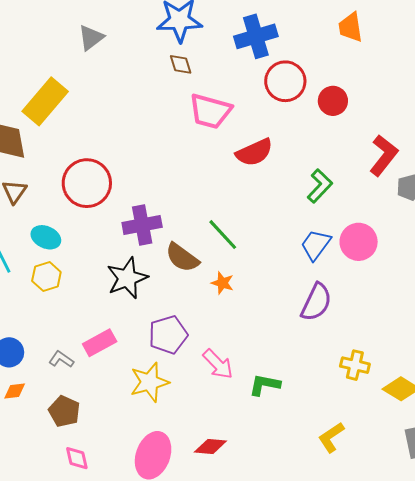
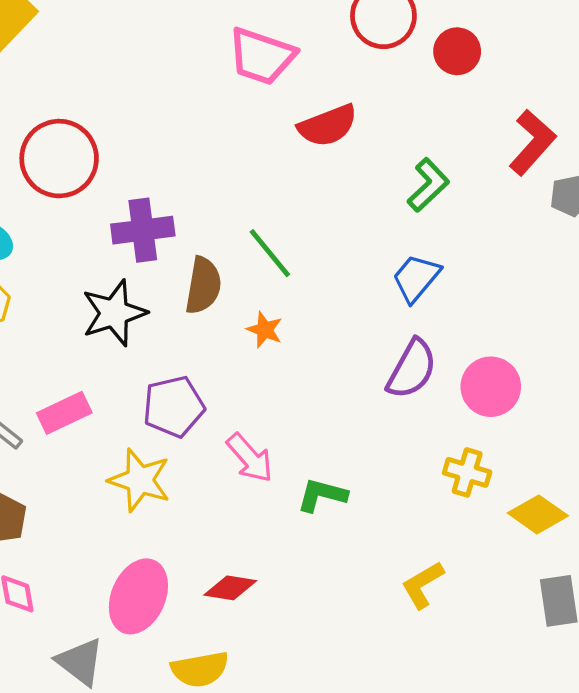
pink circle: (359, 242) -> (491, 387), moved
brown semicircle: (182, 258) -> (203, 286), turned -120
yellow star: (149, 382) -> (140, 480), turned 30

